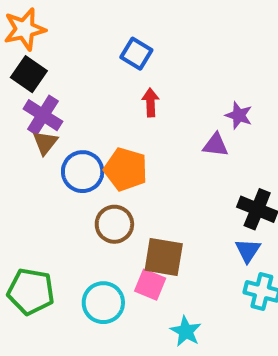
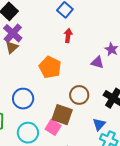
blue circle: (83, 172) -> (23, 99), moved
brown circle: (114, 224) -> (79, 95), moved
blue triangle: (248, 250) -> (99, 124), moved

